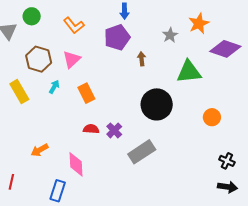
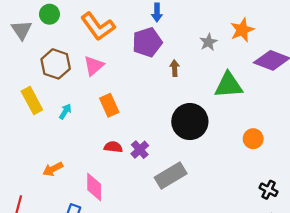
orange L-shape: (74, 25) -> (98, 26), size x1.4
cyan arrow: (54, 87) -> (65, 111), moved

